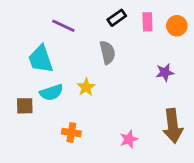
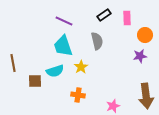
orange circle: (177, 26) -> (145, 35), moved
cyan trapezoid: (41, 59) -> (63, 46), moved
orange cross: (71, 133) -> (78, 95), moved

